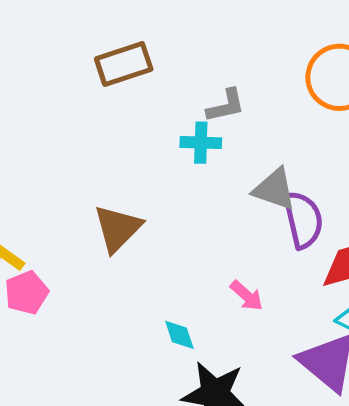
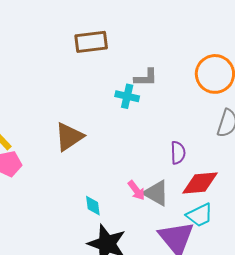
gray triangle: (274, 189) -> (156, 193), moved
purple semicircle: (303, 220) -> (178, 153), size x0.7

